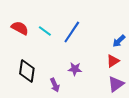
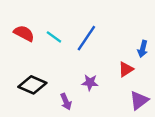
blue arrow: (119, 41) -> (143, 49), turned -32
red triangle: (113, 61) -> (126, 69), moved
black diamond: (27, 71) -> (32, 85), turned -75

